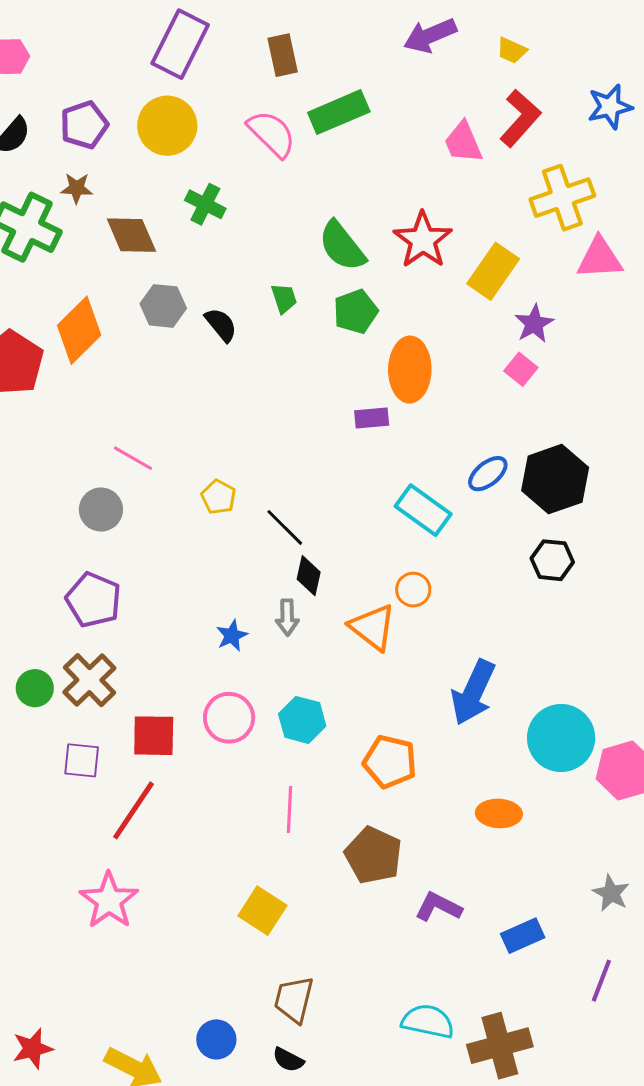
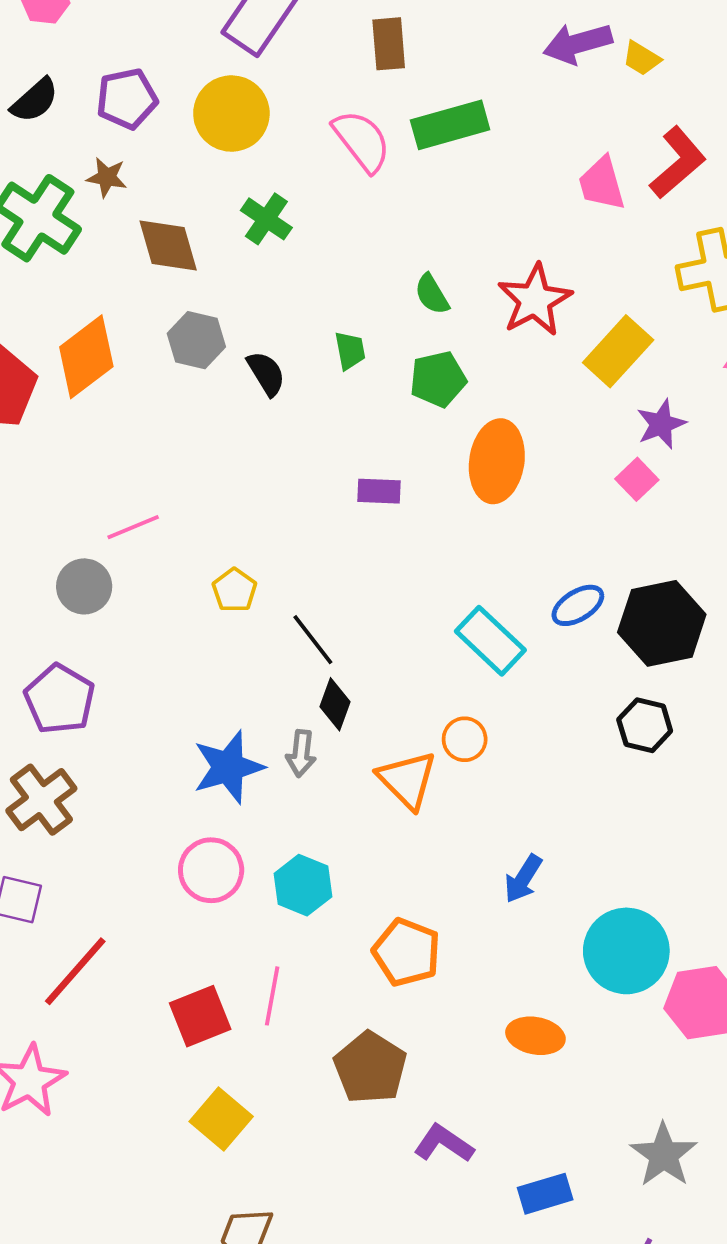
yellow trapezoid: (512, 50) -> (641, 58), moved
green semicircle: (342, 246) -> (432, 294), size x0.6
purple rectangle: (372, 418) -> (379, 491), moved
pink line: (133, 458) -> (133, 527), turned -60
blue star: (232, 636) -> (228, 767), size x1.8
blue arrow: (473, 692) -> (523, 879), size x0.6
red square: (154, 736) -> (200, 1016), moved, turned -30
gray star: (611, 893) -> (664, 1155), size x1.4

